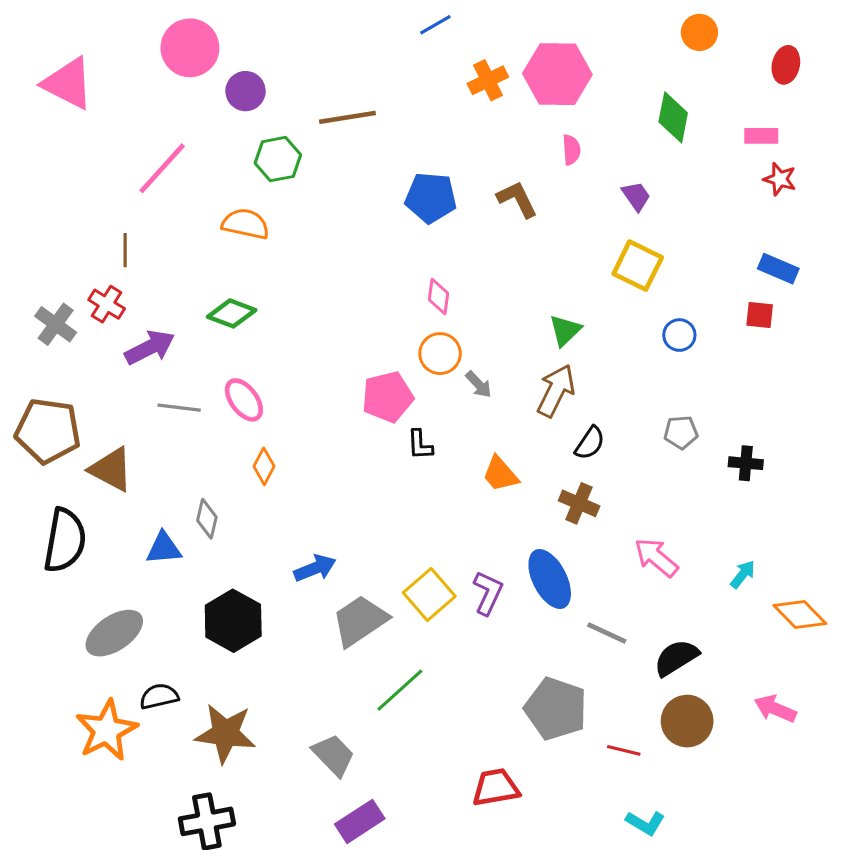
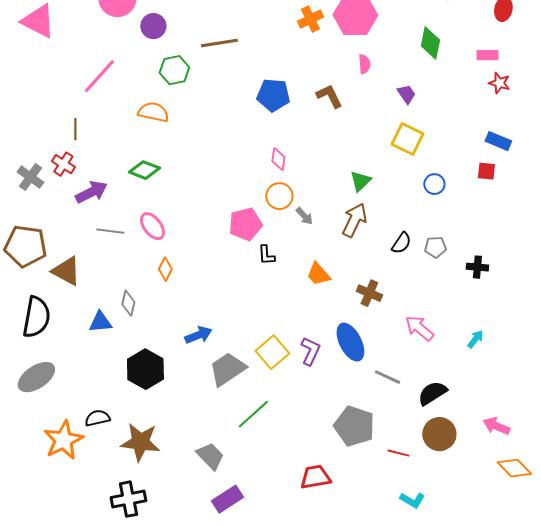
black semicircle: (590, 443) -> (401, 243), moved
orange diamond: (800, 615) -> (514, 468), moved
gray ellipse: (114, 633) -> (36, 377), moved

